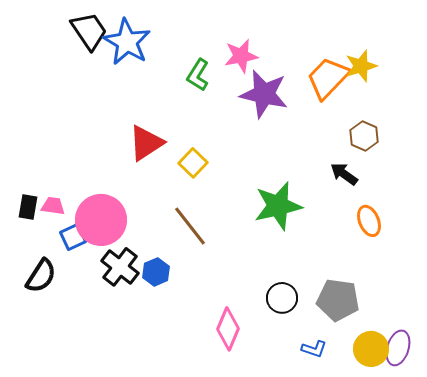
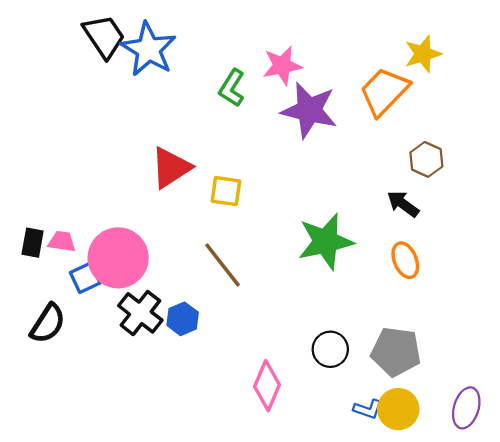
yellow star: (361, 66) -> (423, 54), moved
yellow square: (193, 163) -> (226, 191), turned -36
orange ellipse: (369, 221) -> (405, 260), moved
yellow circle: (371, 349) -> (398, 409), moved

